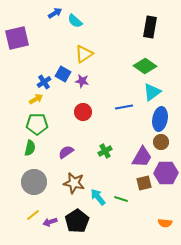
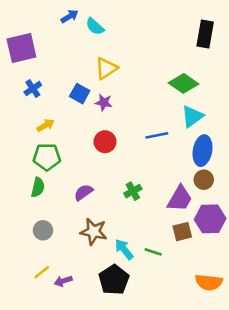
black rectangle: (150, 27) -> (205, 34), moved
blue cross: (44, 82) -> (33, 89), moved
gray circle: (34, 182) -> (43, 230), size x0.6
black pentagon: (77, 221) -> (114, 280), moved
orange semicircle: (165, 223) -> (209, 282), size x1.5

